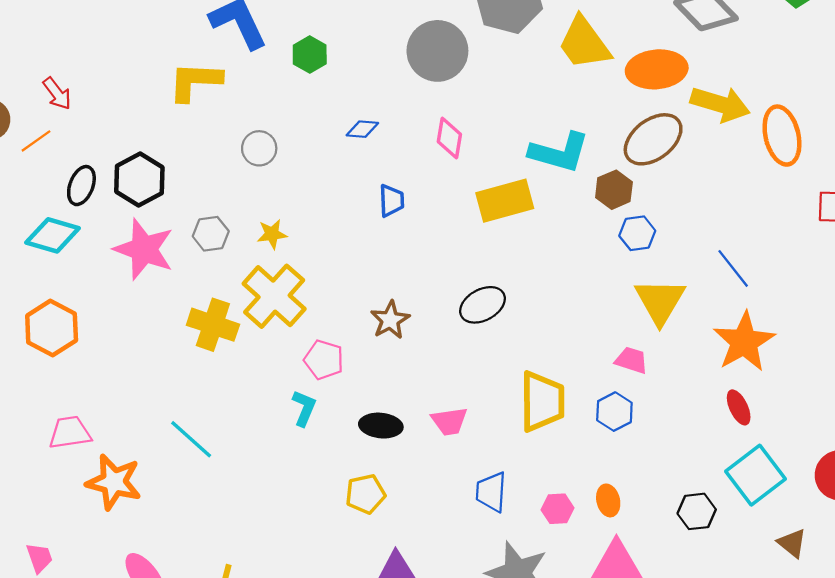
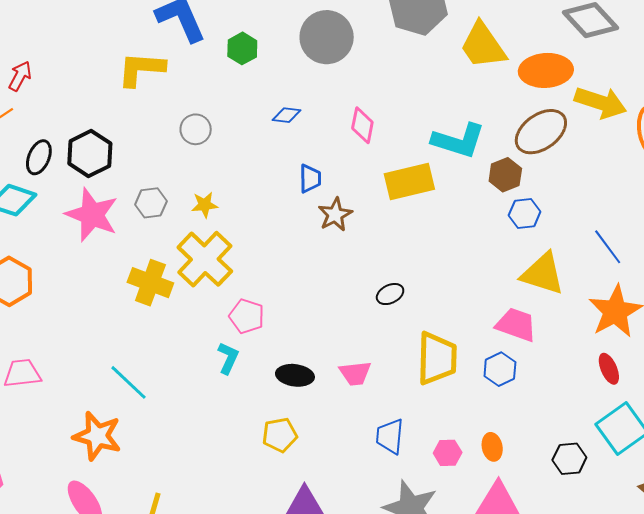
gray circle: (437, 51) -> (327, 37), moved
red arrow: (57, 94) -> (20, 76), turned -116
yellow triangle: (660, 301) -> (543, 274), turned -45
black ellipse: (482, 305) -> (390, 294), moved, size x0.7
brown star: (390, 320) -> (335, 215), moved
pink trapezoid: (631, 360) -> (516, 325), size x1.4
orange star: (114, 482) -> (97, 436), moved

